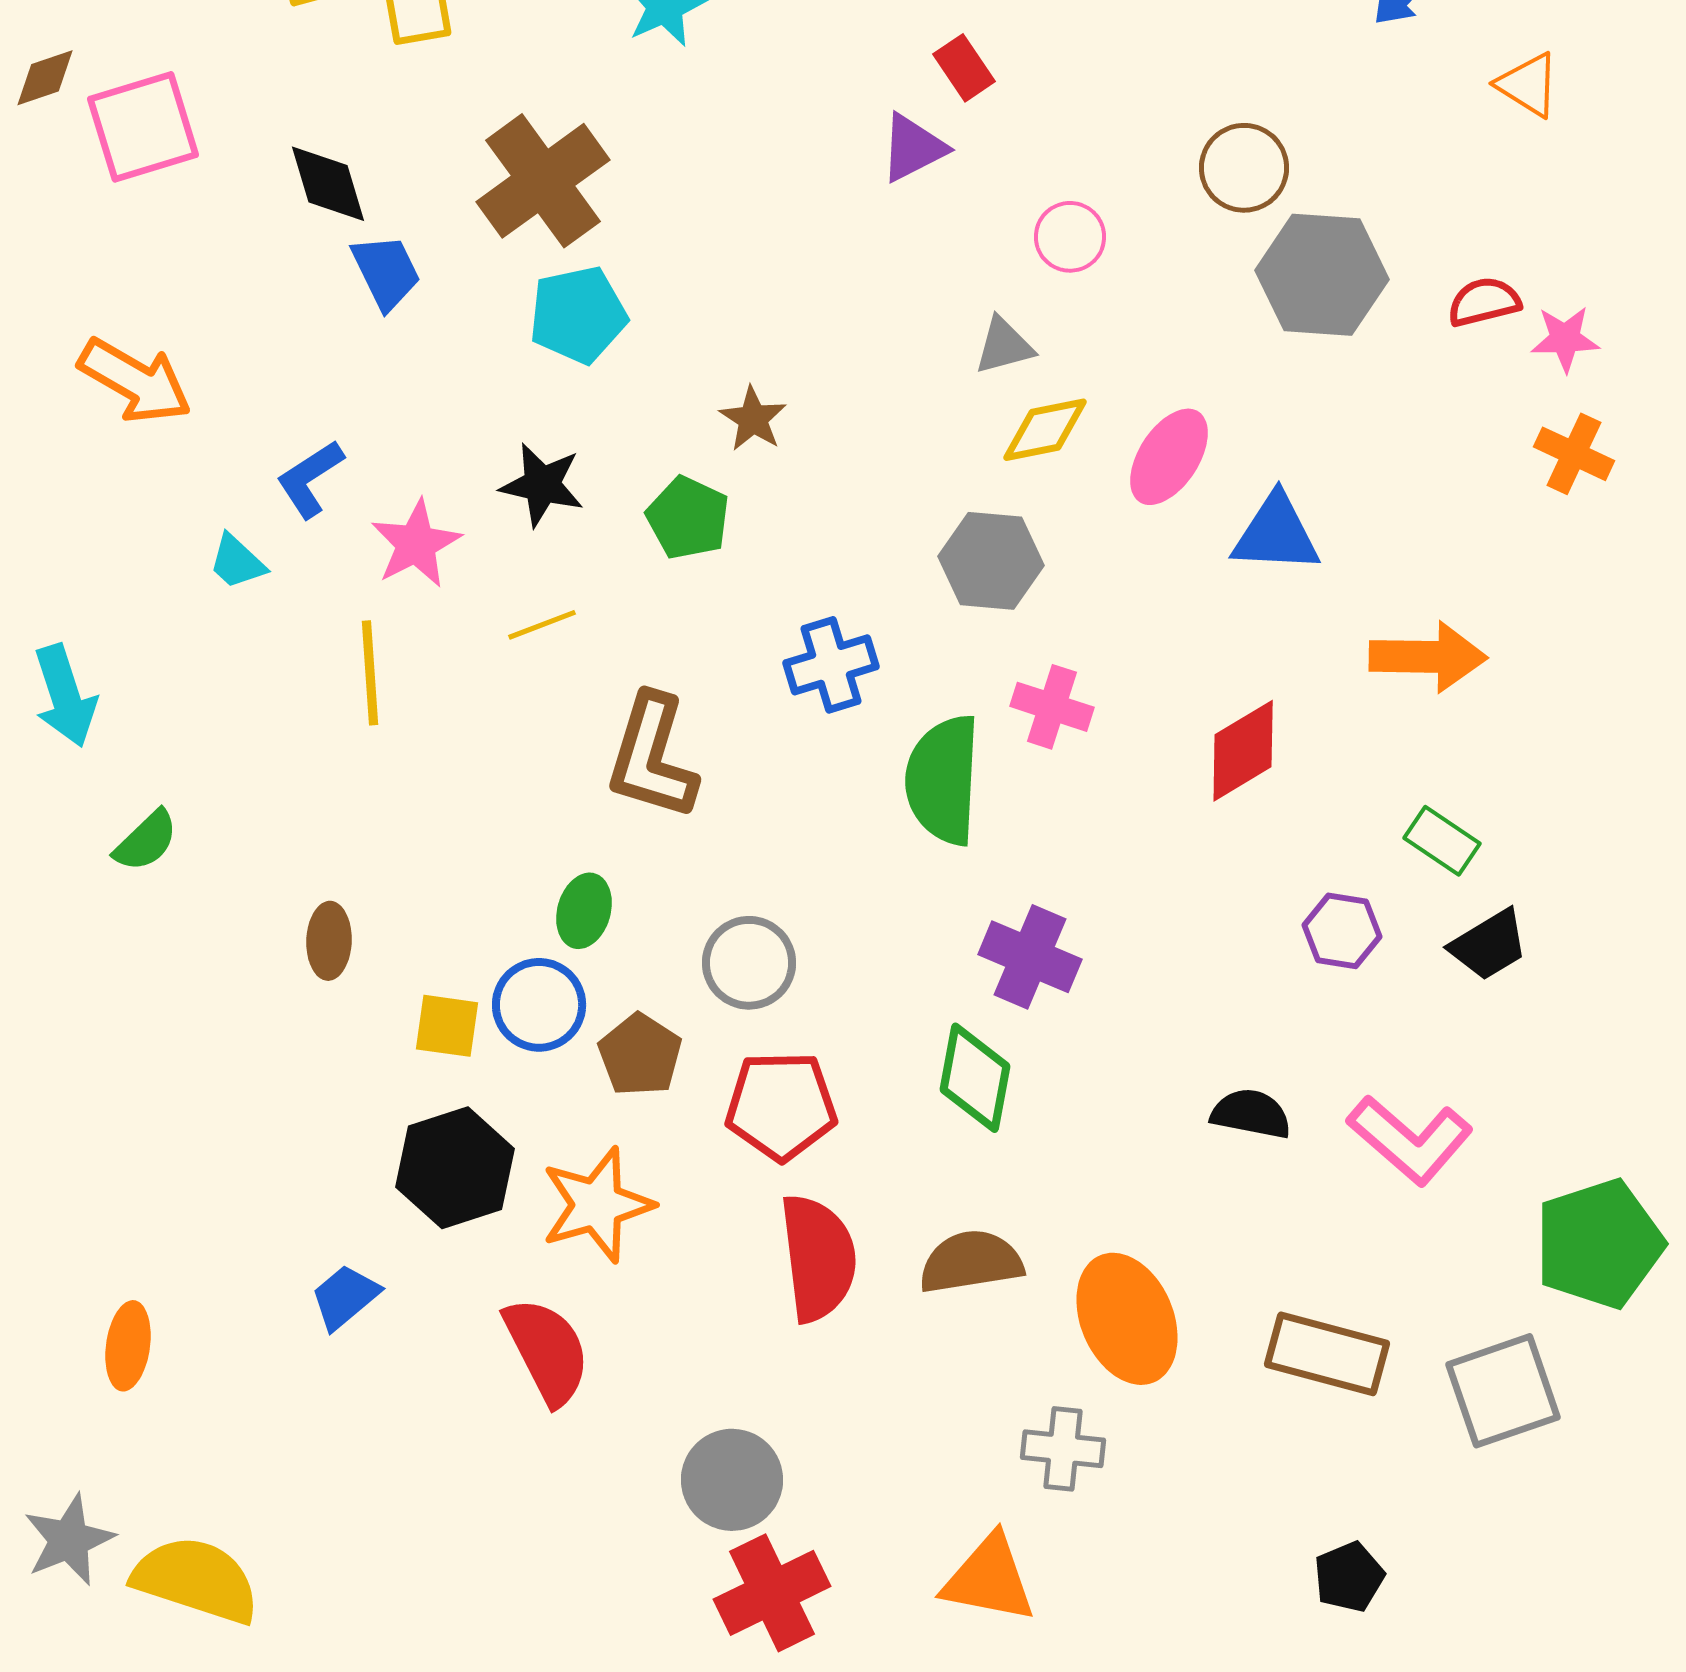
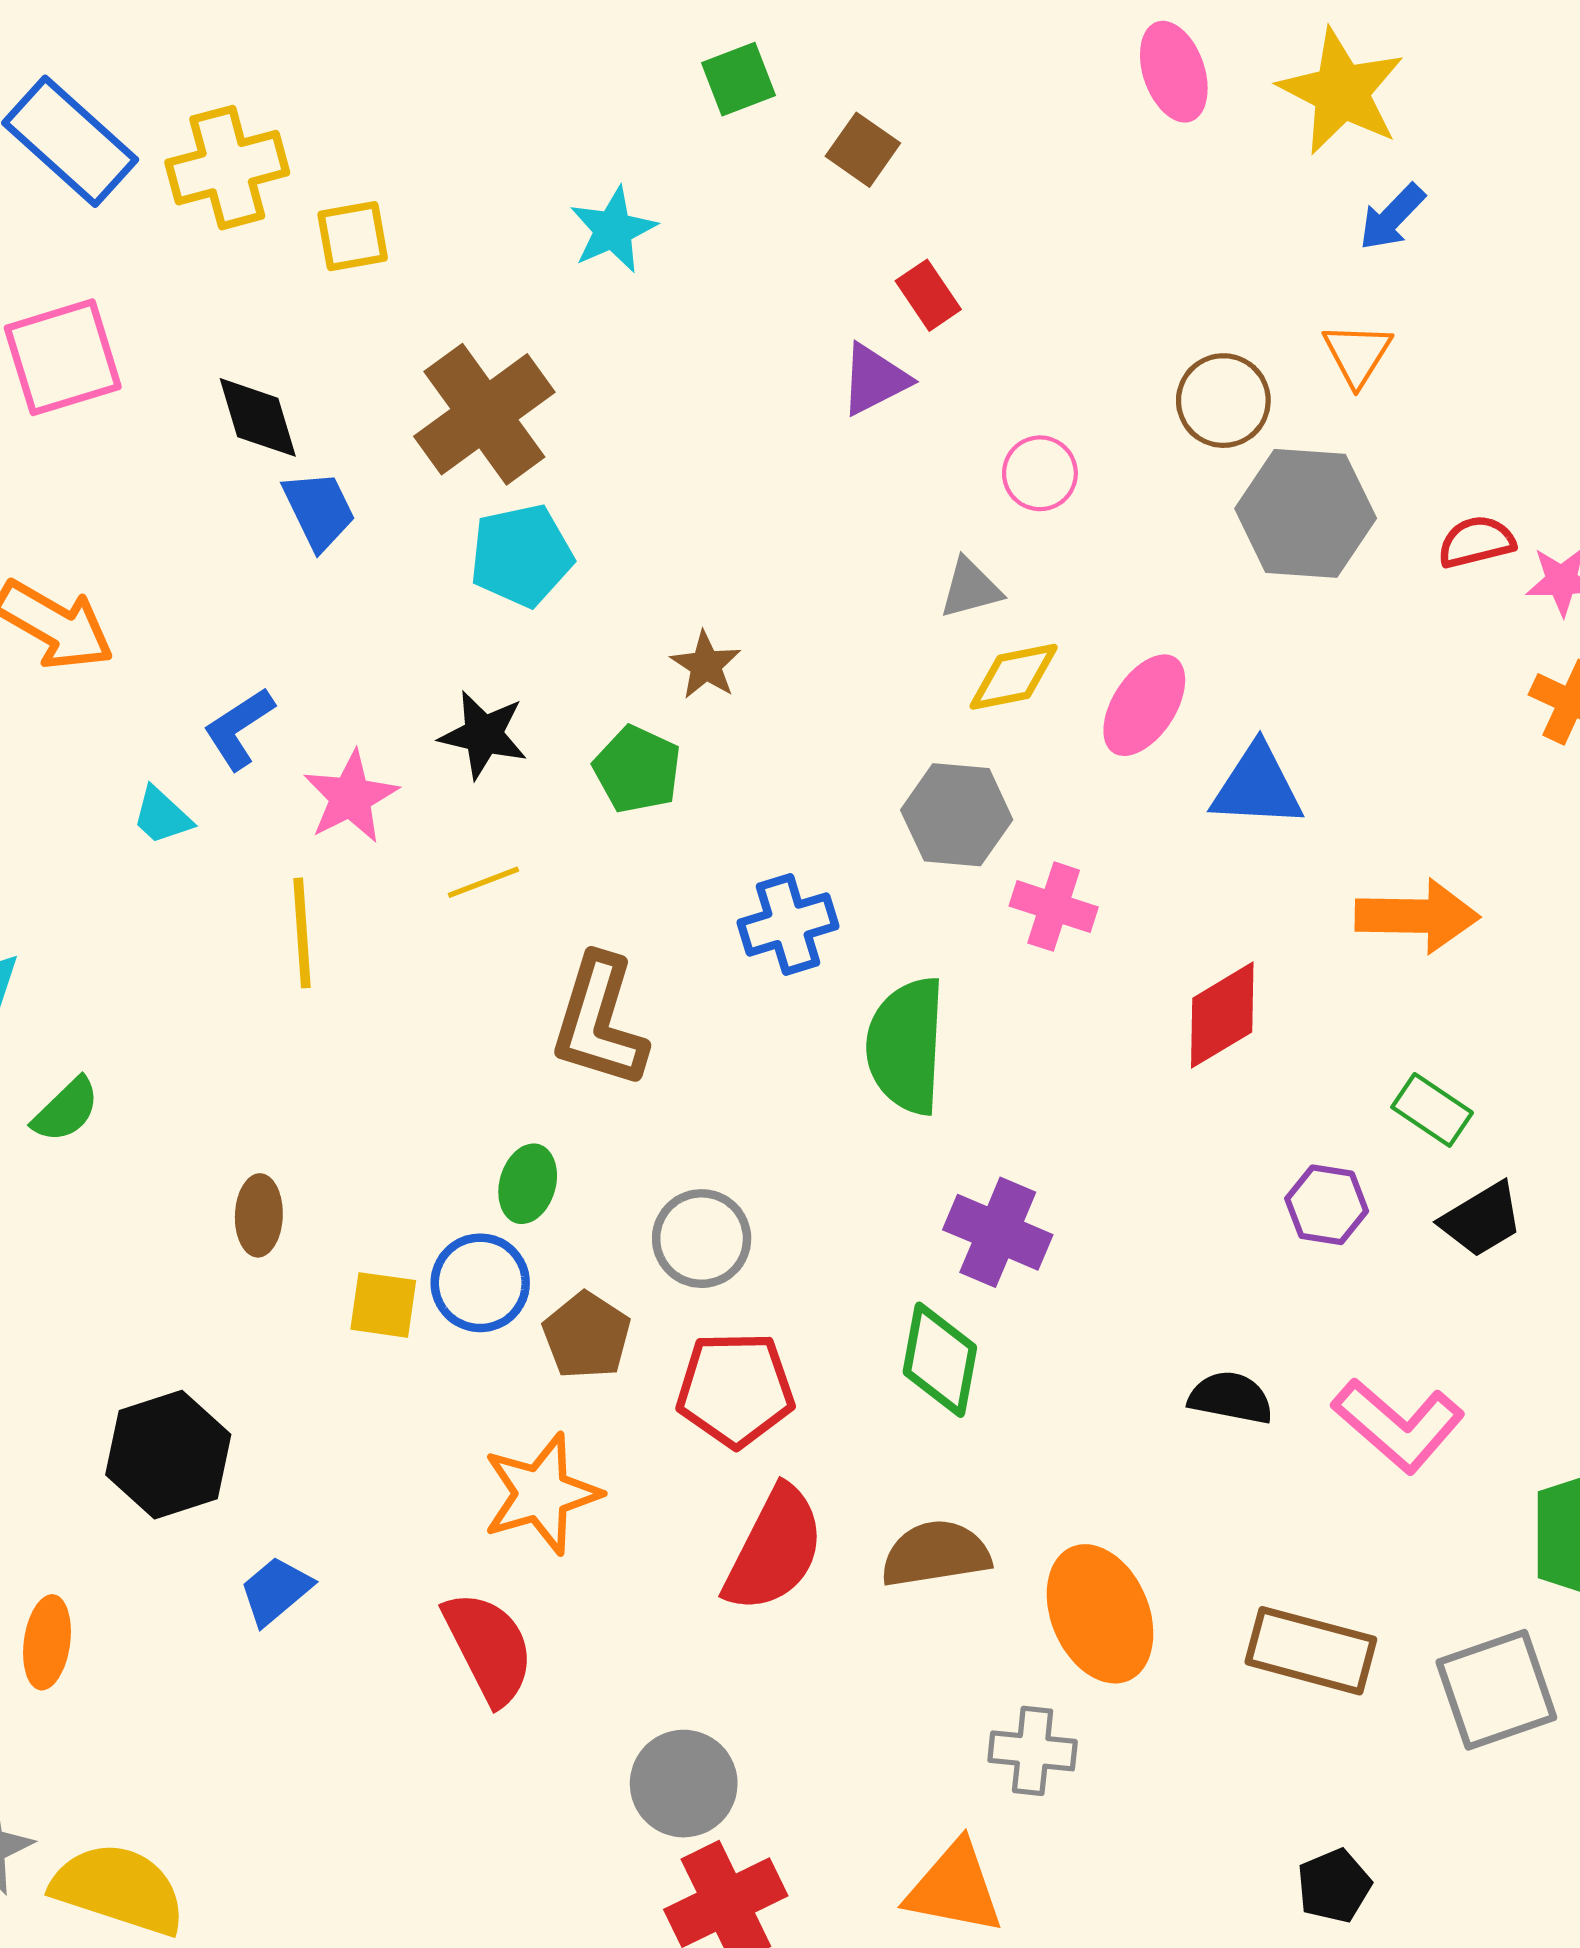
orange triangle: (1528, 85) -> (1357, 354), moved, turned 30
pink cross: (1052, 707) -> (1054, 907), moved
black hexagon: (455, 1168) -> (168, 1455), moved
red semicircle: (818, 1258) -> (774, 1550), turned 34

